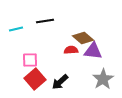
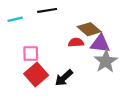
gray star: (103, 79) -> (106, 61), moved

